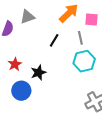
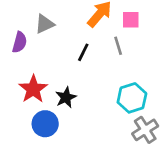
cyan hexagon: (84, 61) -> (132, 98), moved
red star: (15, 64) -> (33, 89), size x1.5

